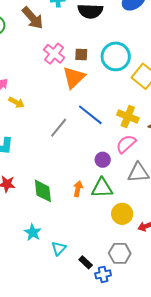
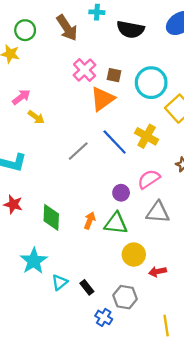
yellow cross: (128, 116) -> (147, 136), moved
cyan star: (33, 232) -> (34, 261), size x1.4
black rectangle: (86, 262) -> (87, 287), moved
blue cross: (103, 274) -> (104, 317), turned 35

